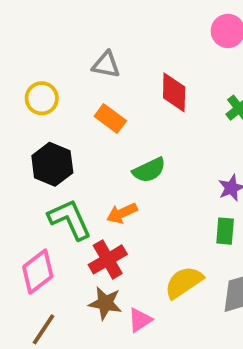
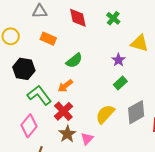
green rectangle: (225, 231) -> (120, 83), turned 56
brown star: (105, 303) -> (67, 134), turned -30

